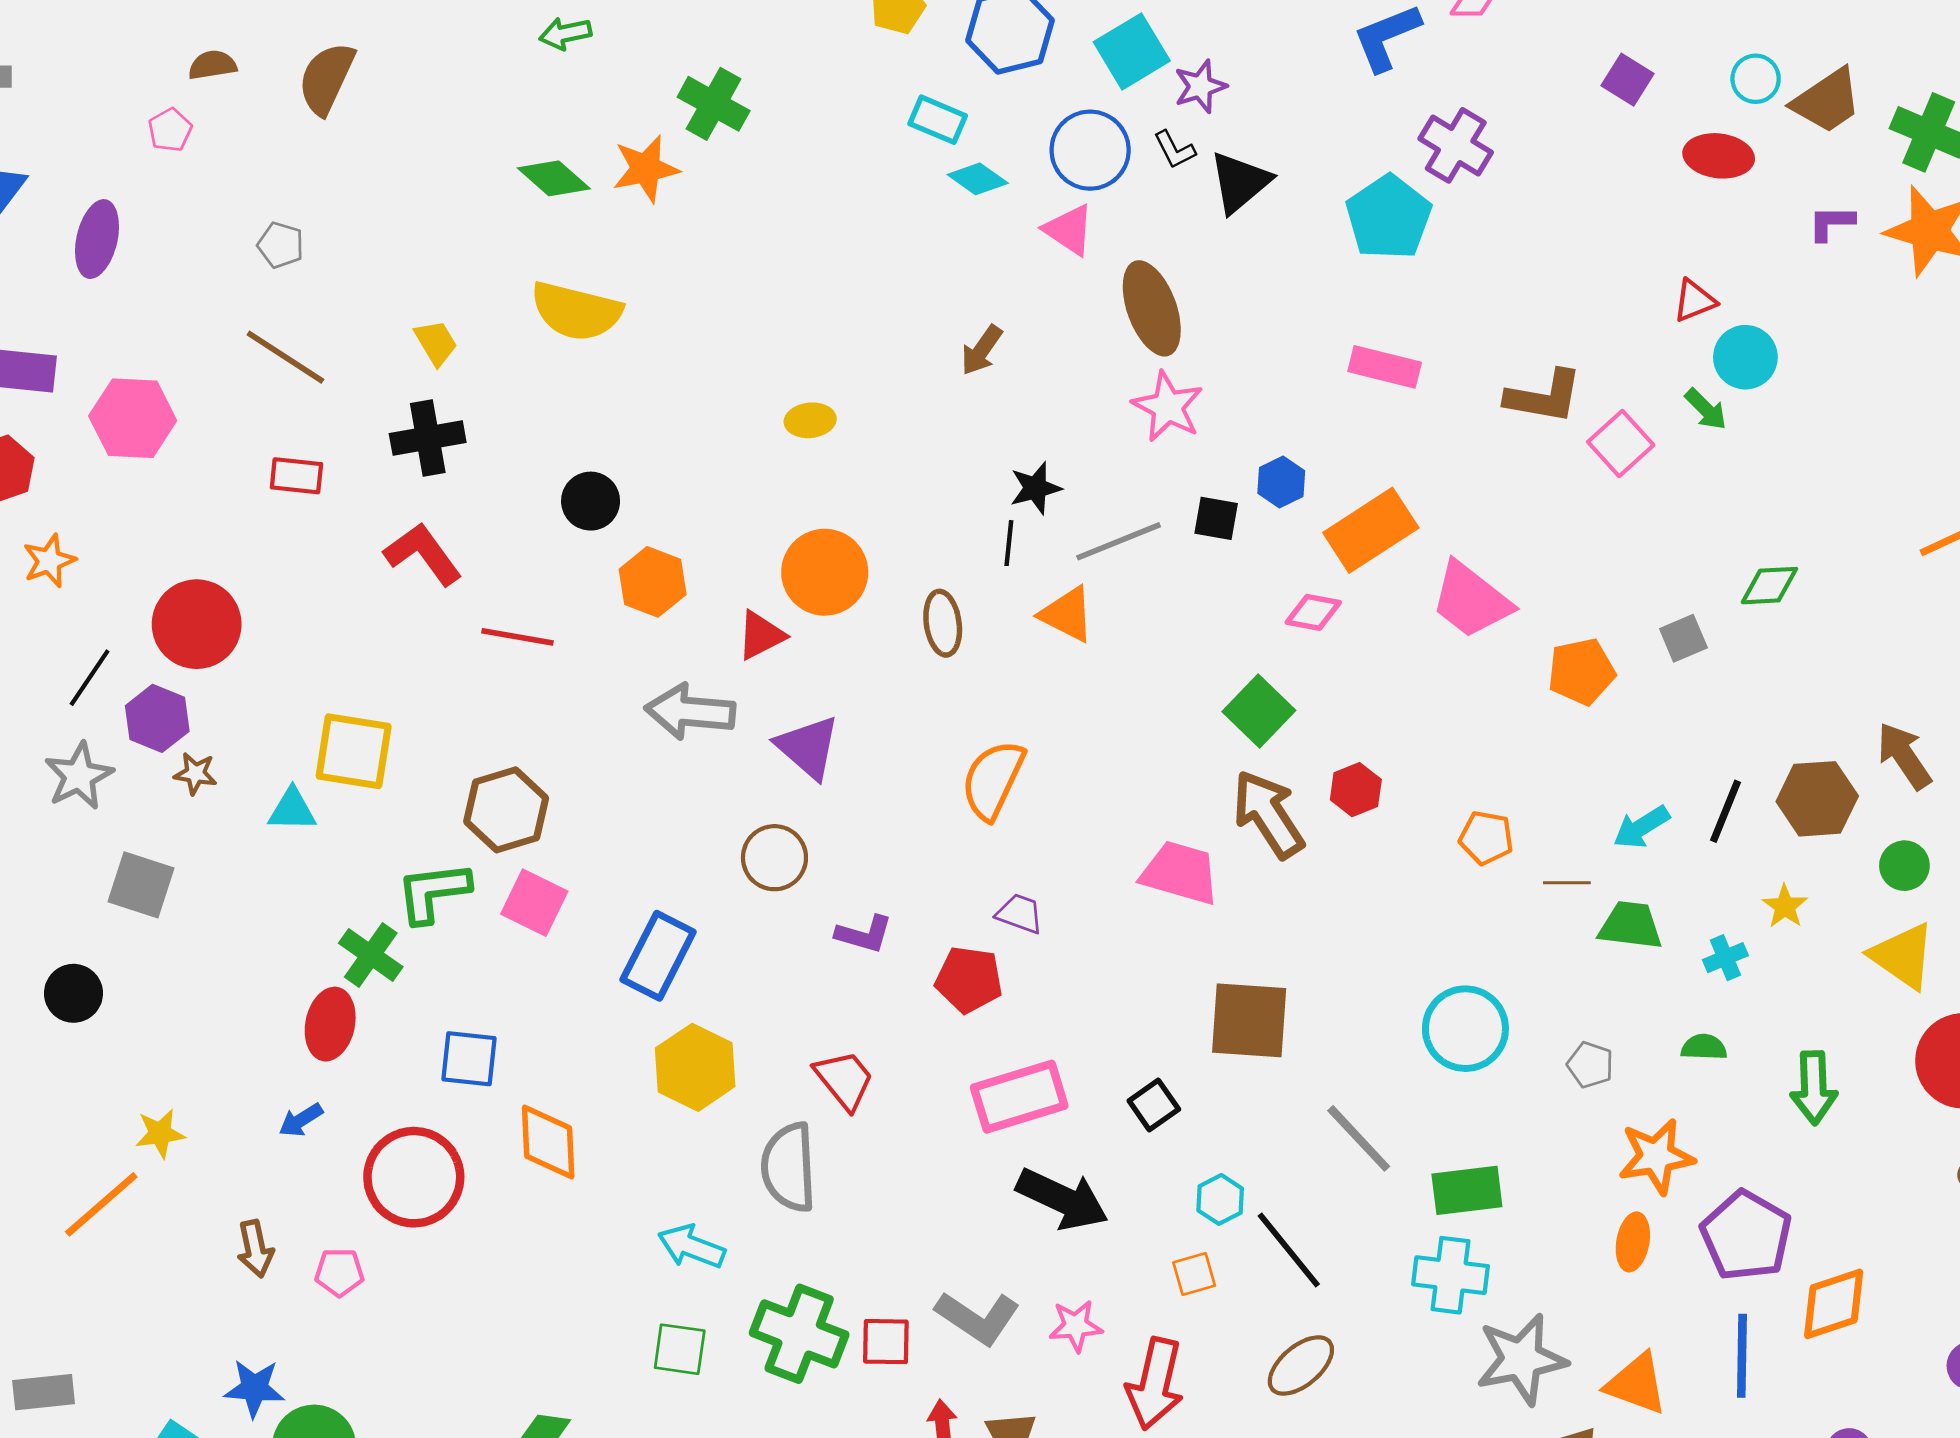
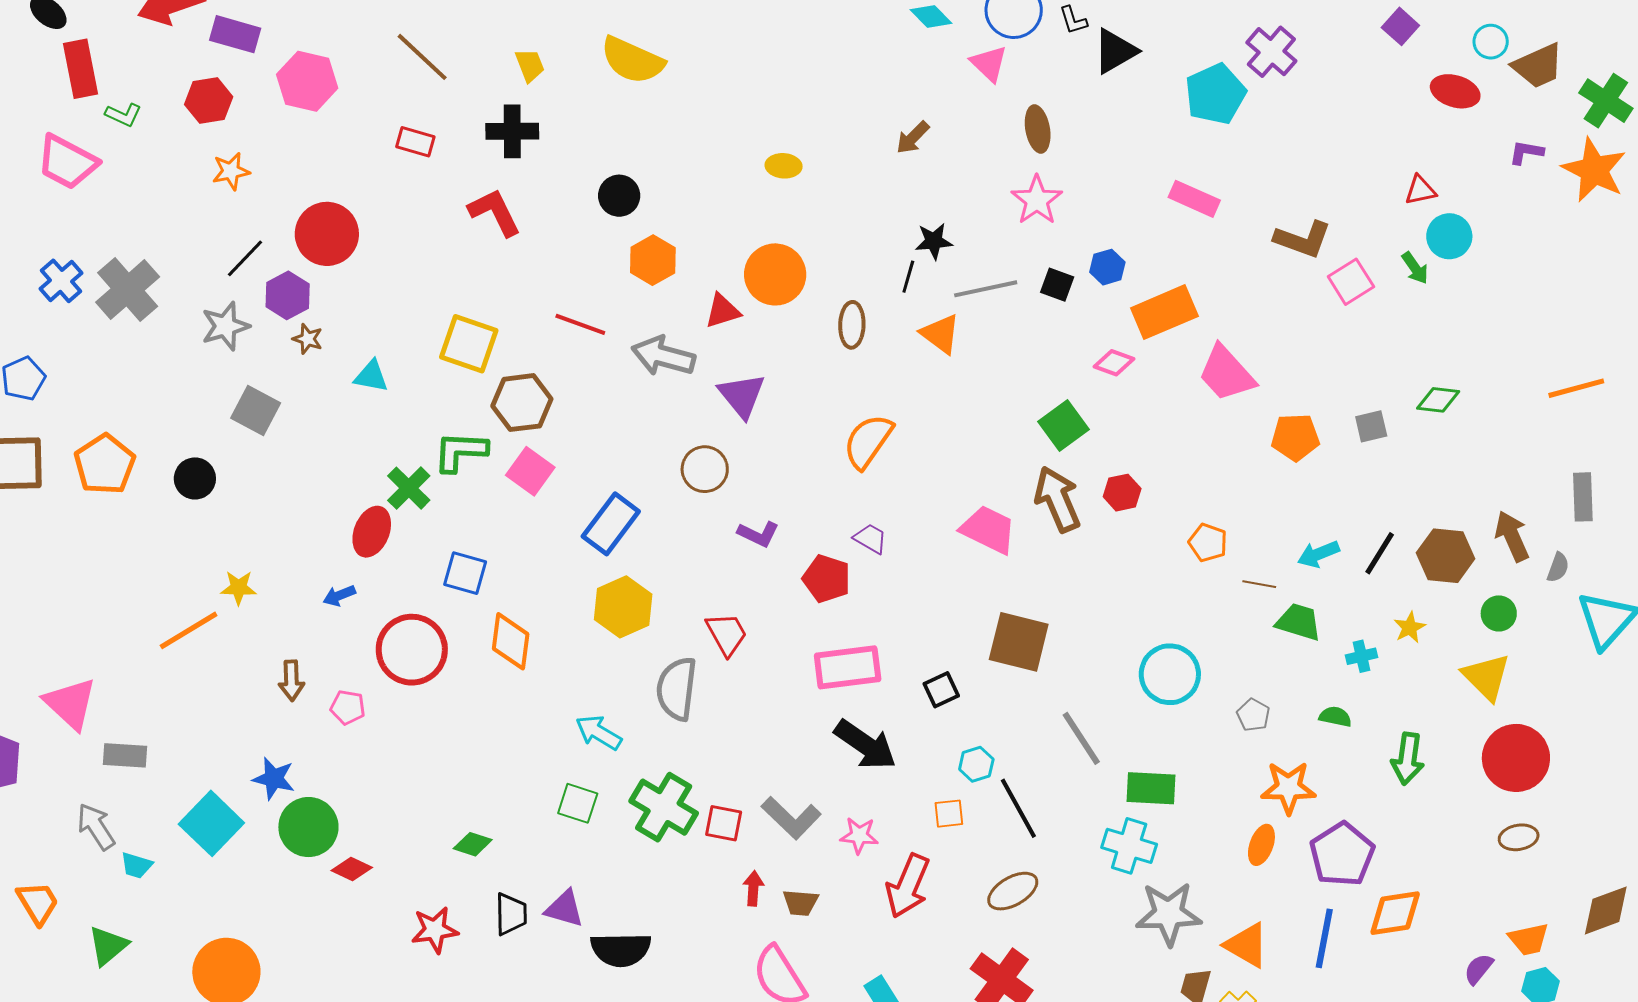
brown ellipse: (1152, 308) -> (1038, 129), size x0.7
red line: (518, 637) -> (580, 324), moved
yellow square: (354, 751) -> (469, 344), moved

